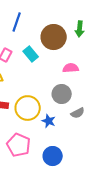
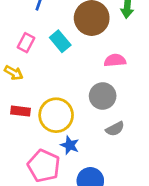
gray semicircle: (78, 113) -> (115, 129), moved
blue star: (49, 121) -> (70, 145), moved

